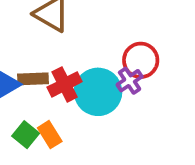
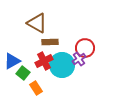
brown rectangle: (33, 79) -> (50, 42), moved
green square: (26, 135) -> (23, 73), moved

